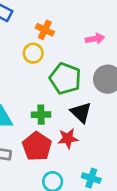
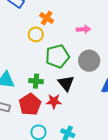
green pentagon: (65, 79) -> (57, 56), turned 30

